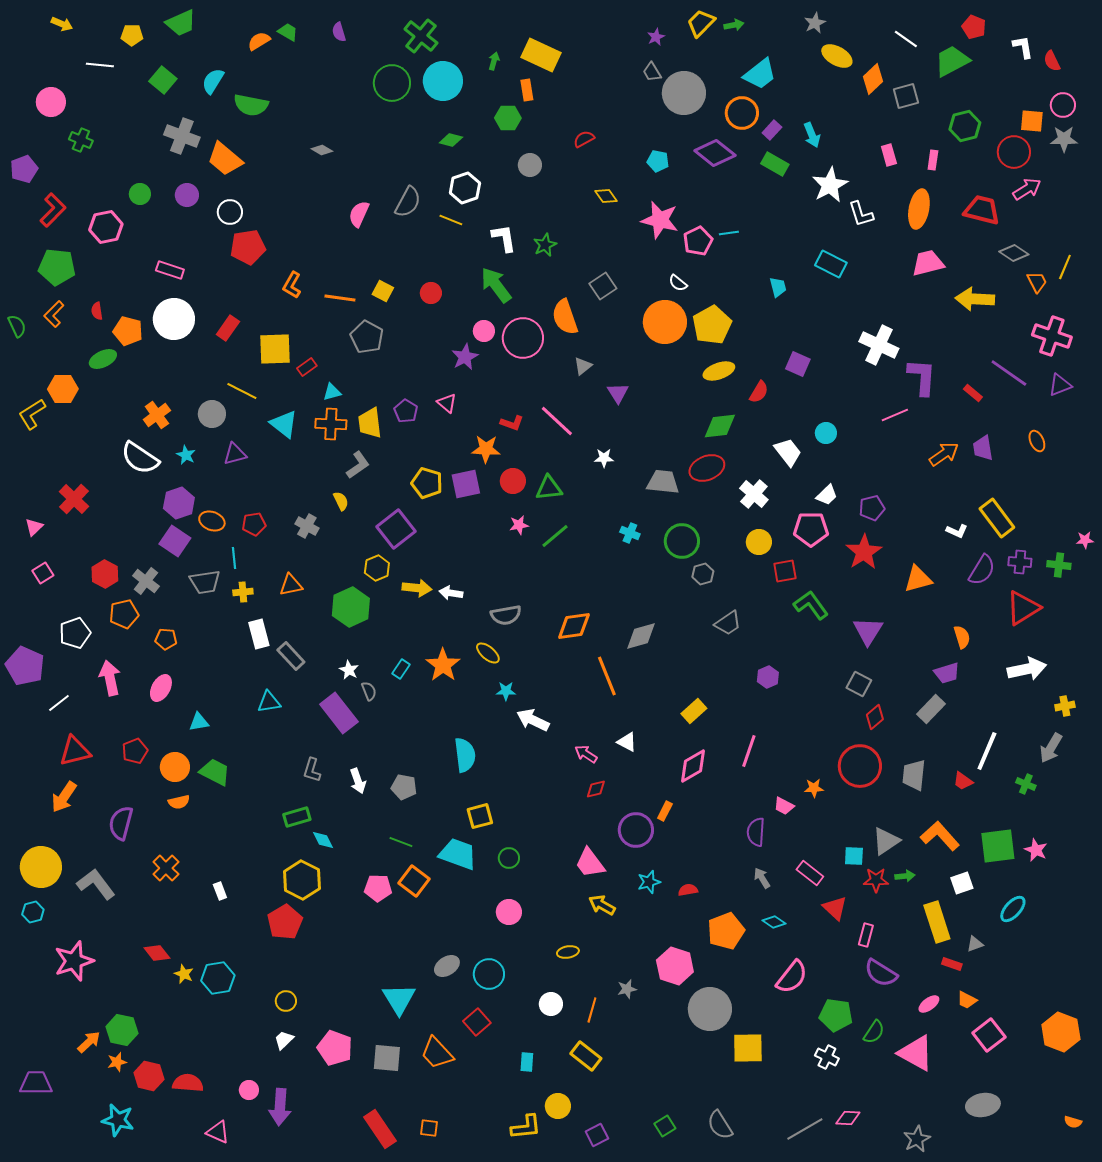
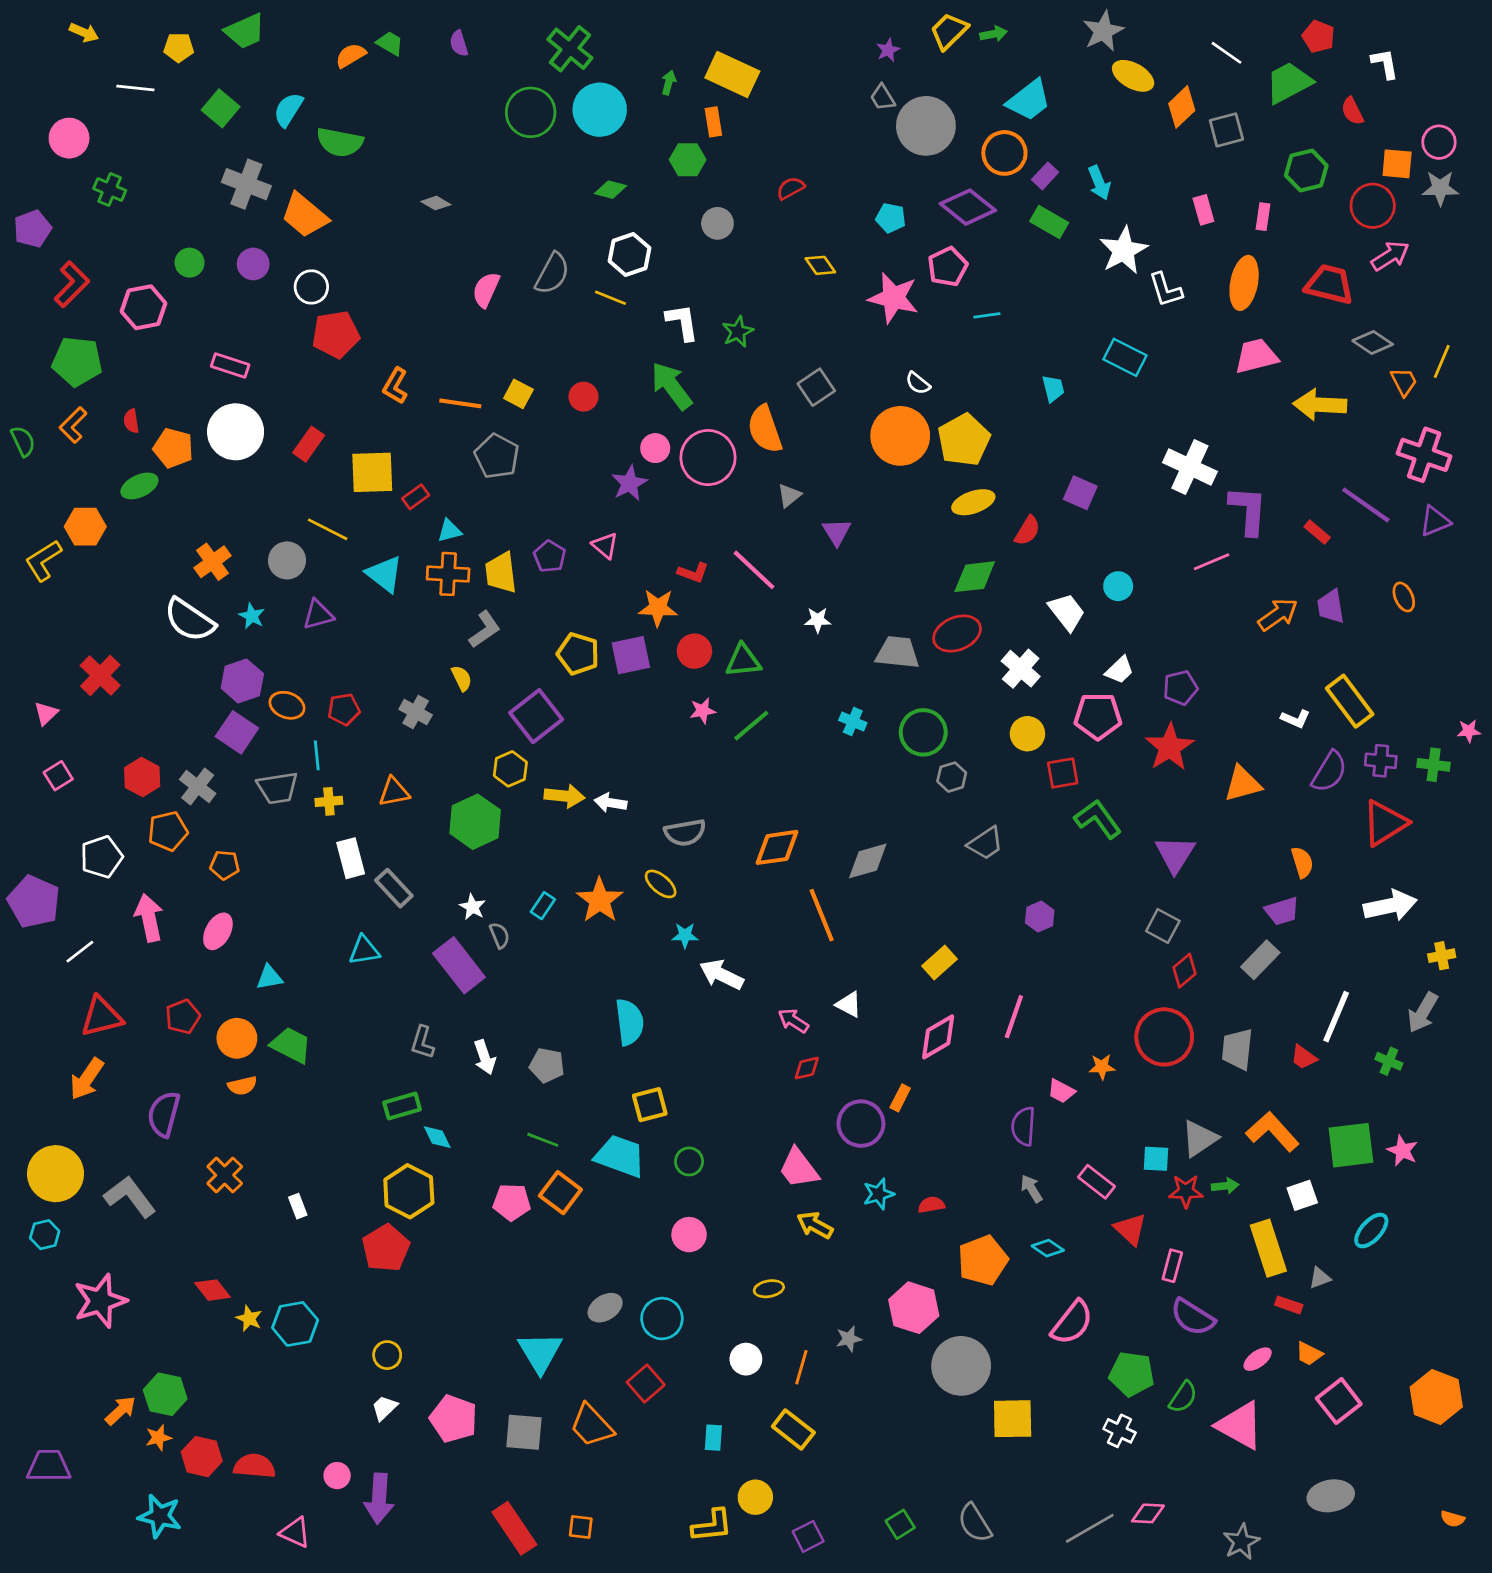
gray star: (815, 23) -> (1103, 31), size x1.4
red semicircle: (1052, 61) -> (1352, 111), moved
pink pentagon: (698, 241) -> (948, 267), moved

